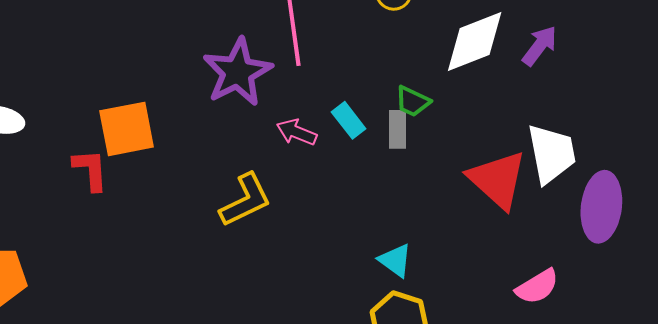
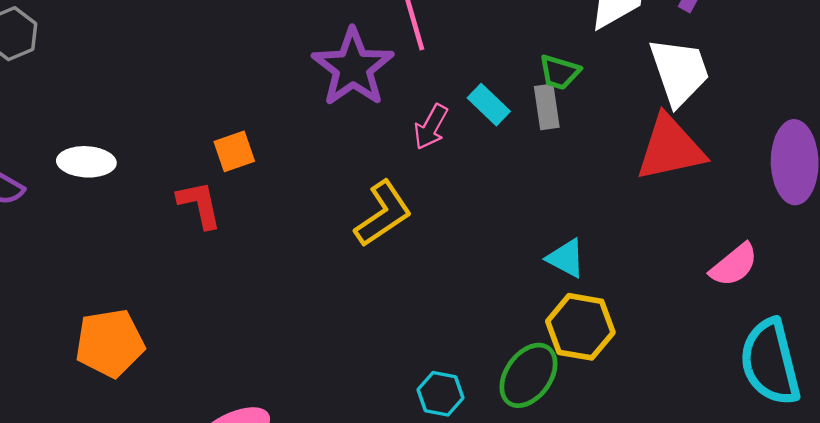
orange square: (127, 129) -> (234, 151), size x0.6
pink arrow: (297, 132) -> (431, 127), turned -75
white trapezoid: (551, 154) -> (679, 72), moved
red triangle: (497, 180) -> (670, 148), turned -46

